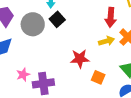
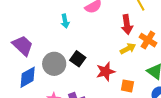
black square: (57, 19) -> (78, 59), moved
gray circle: (33, 24) -> (54, 64), moved

